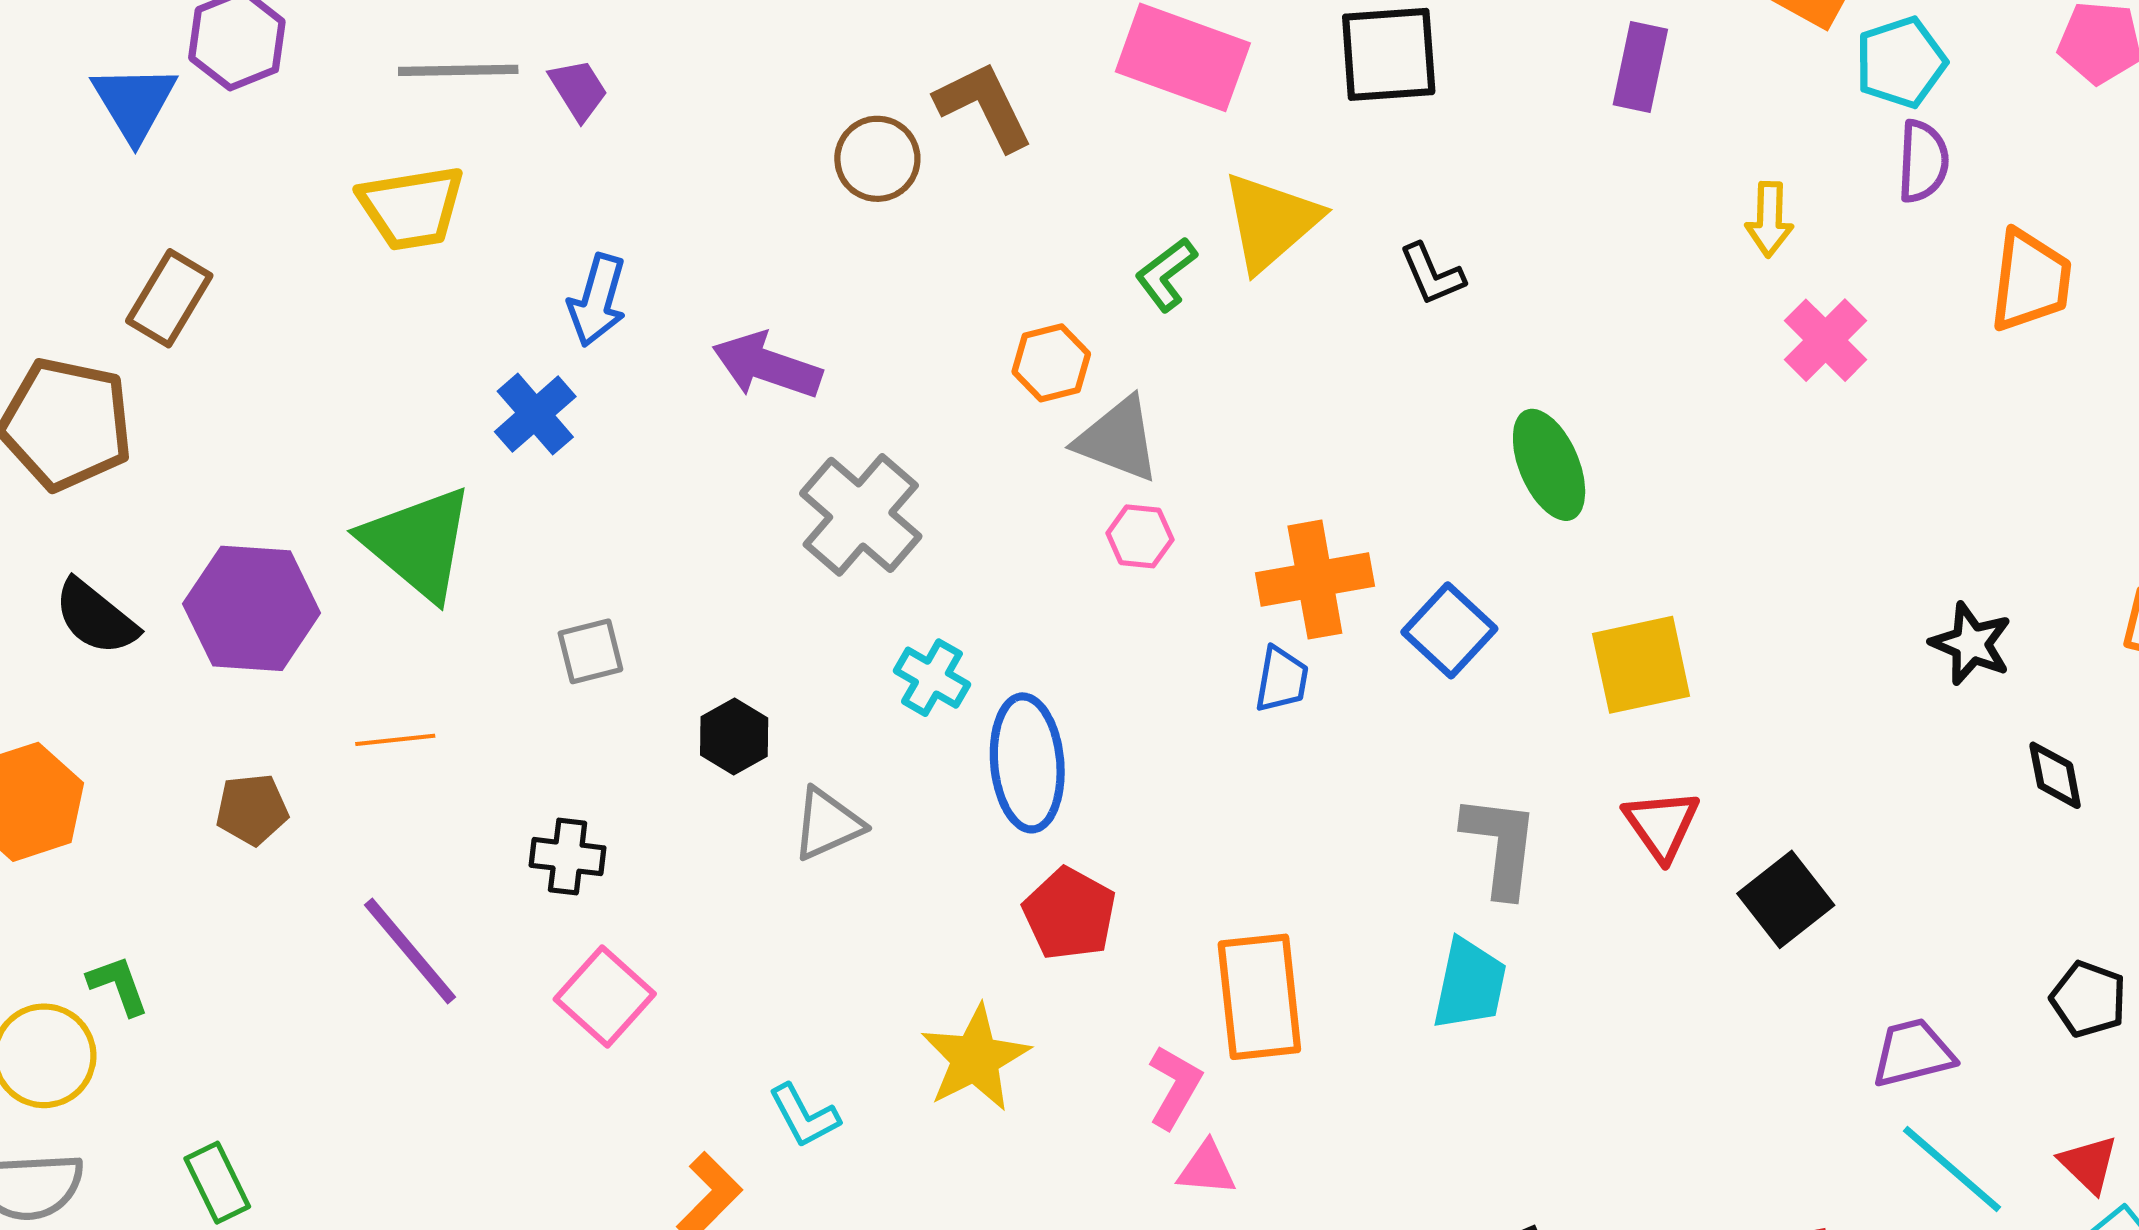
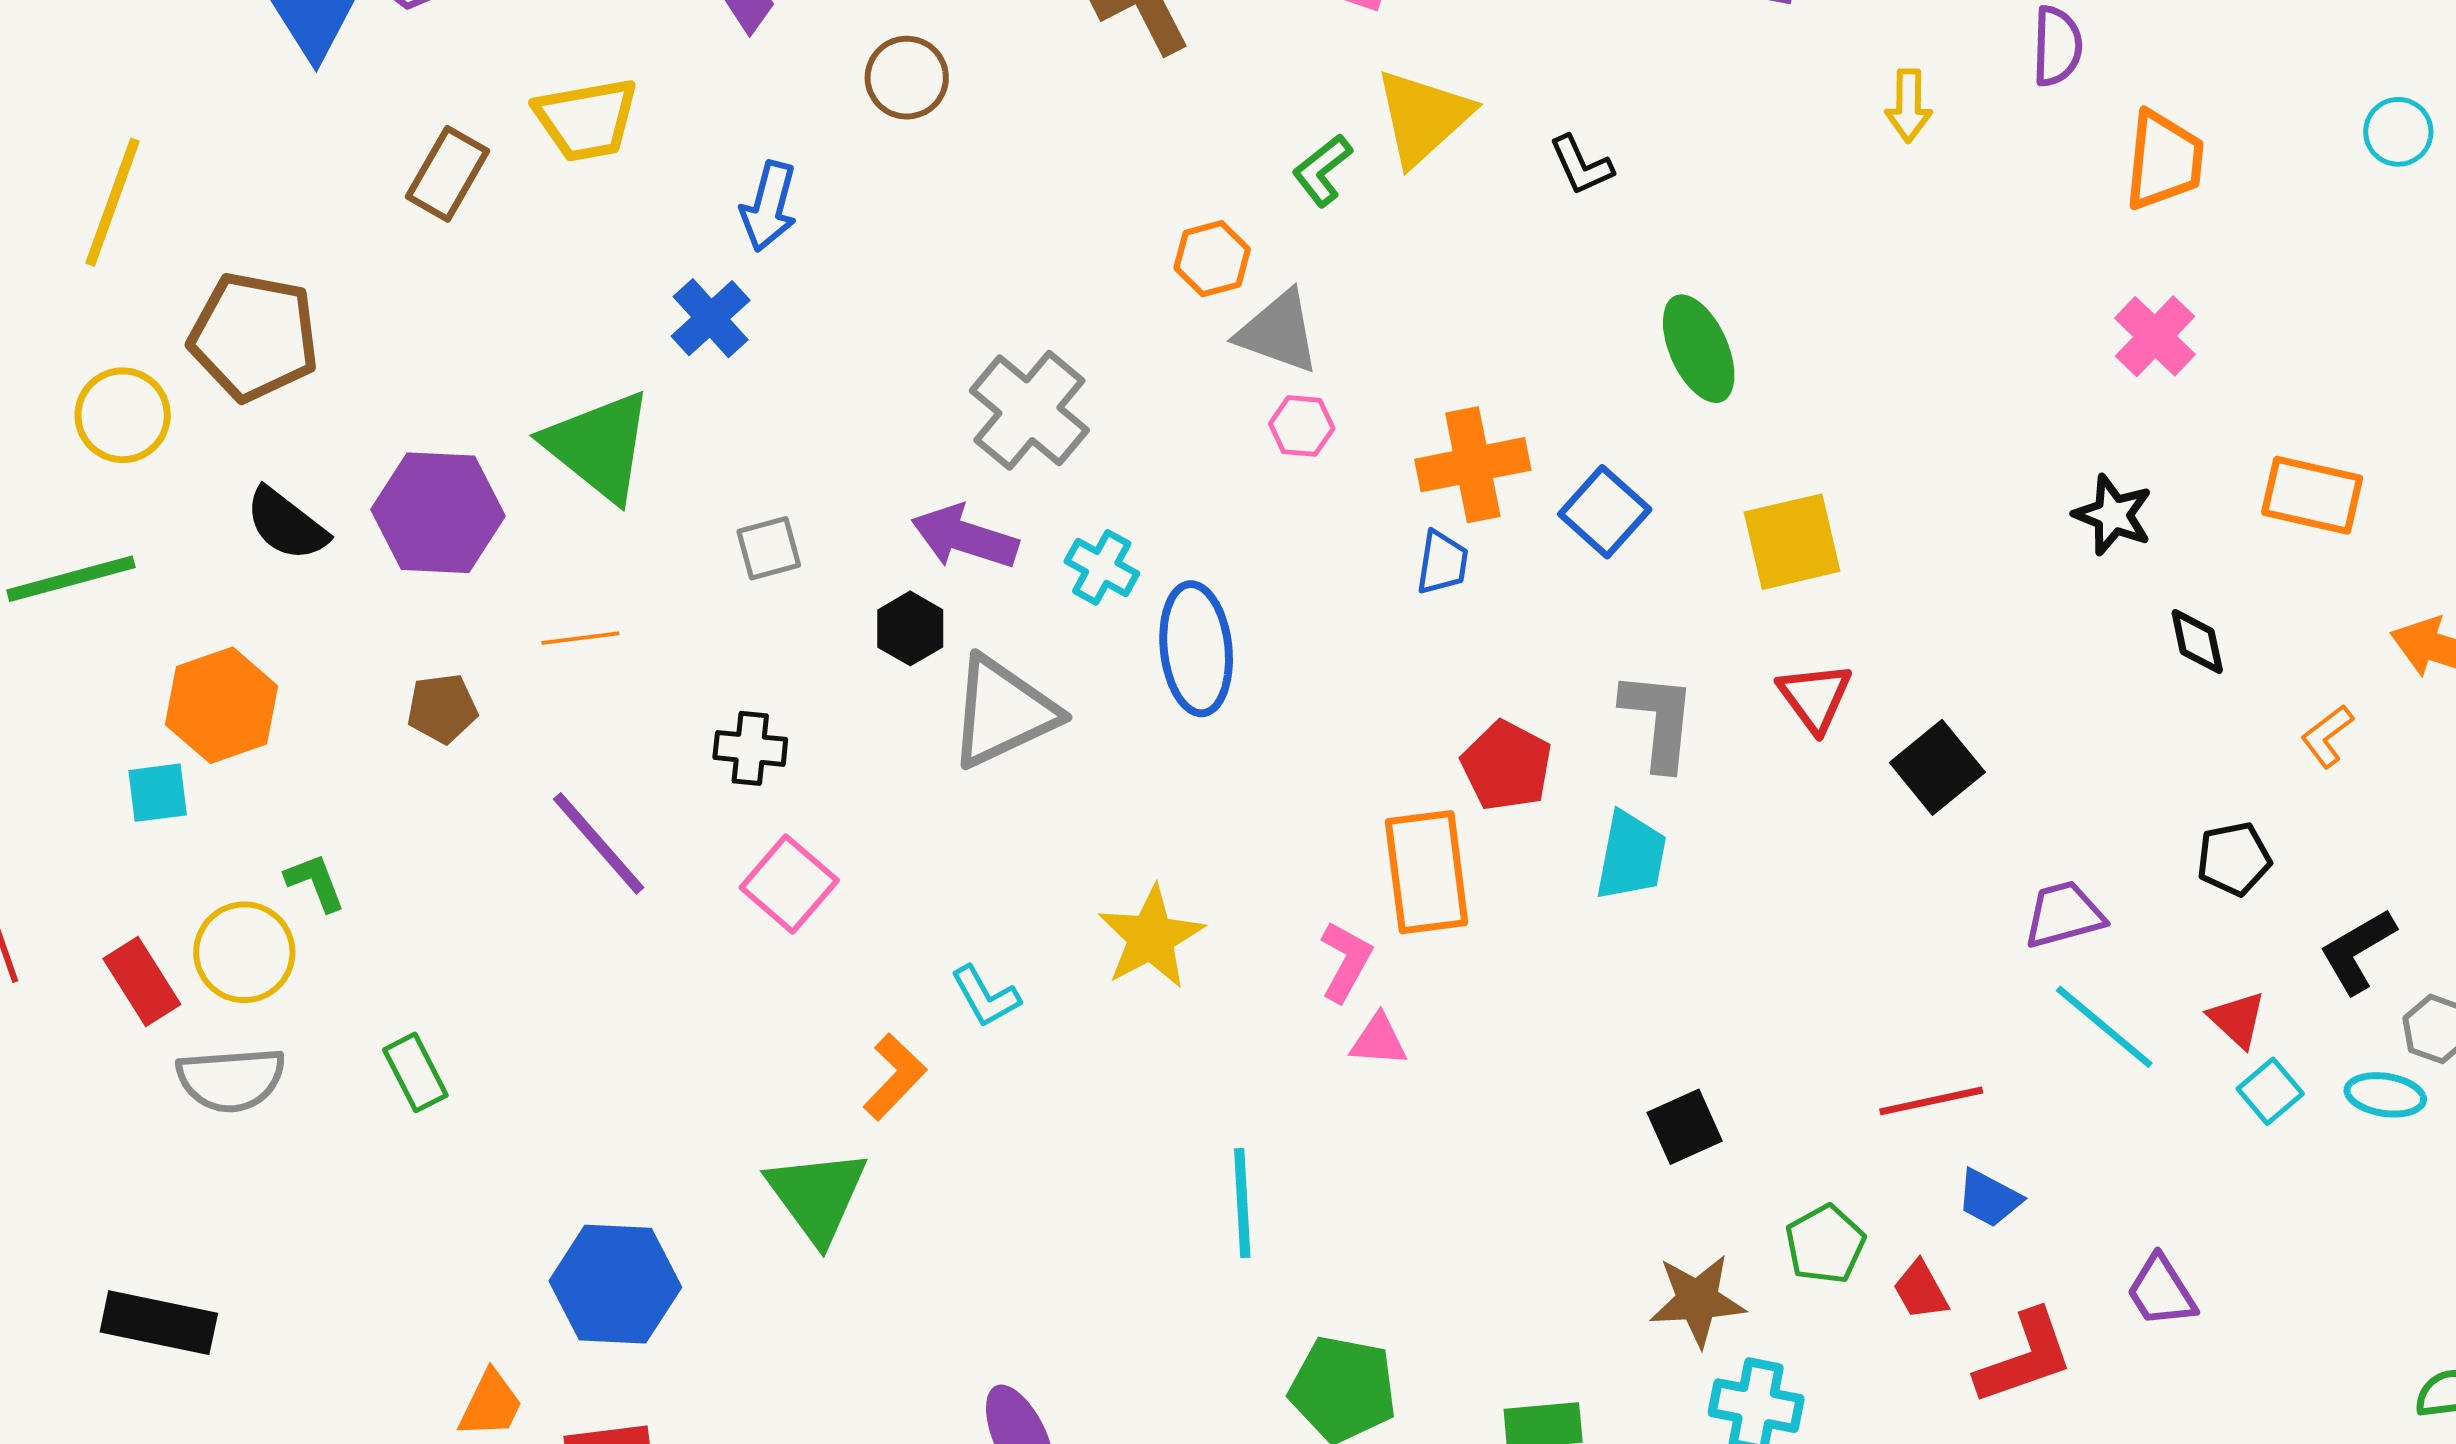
brown circle: (877, 159) -> (907, 78), moved
brown rectangle: (169, 298) -> (447, 174), moved
pink cross: (1826, 340) -> (2155, 336), moved
purple arrow: (767, 366) -> (965, 537), moved
gray triangle: (827, 824) -> (1003, 712), size x1.6
red pentagon: (1070, 914) -> (1507, 766), moved
black pentagon: (2088, 999) -> (2234, 859), turned -30

